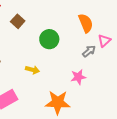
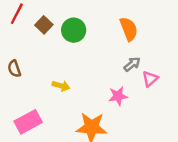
green circle: (49, 39) -> (74, 30), moved
pink triangle: (104, 41) -> (150, 79), moved

